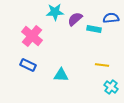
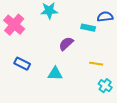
purple semicircle: (75, 19) -> (66, 44), moved
pink cross: (32, 36) -> (14, 25), moved

